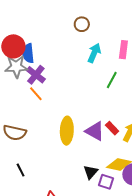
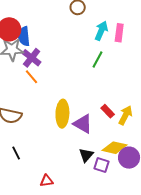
cyan arrow: (94, 53) -> (101, 31), moved
green line: (112, 80) -> (98, 60), moved
purple triangle: (95, 131) -> (83, 124), moved

